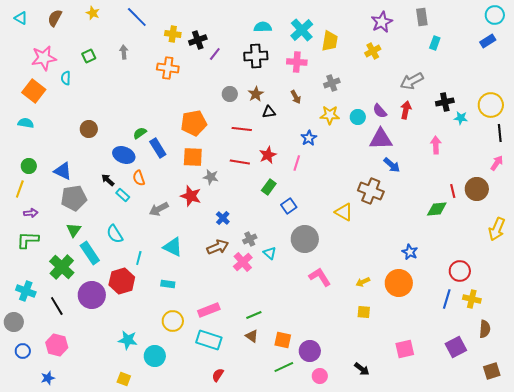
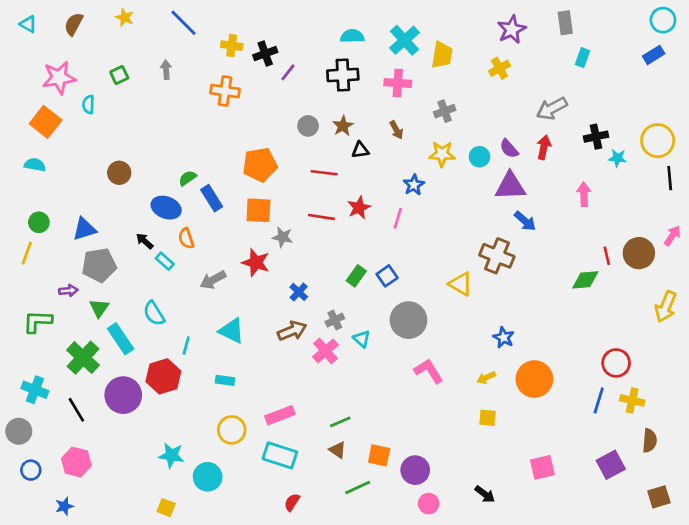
pink arrow: (497, 163) -> (672, 236), moved
blue triangle: (63, 171) -> (84, 229), turned -42
green rectangle: (269, 187) -> (356, 276), moved
purple arrow: (31, 213) -> (68, 291), moved
blue star: (410, 252) -> (504, 338), moved
green line: (284, 367) -> (358, 488), moved

